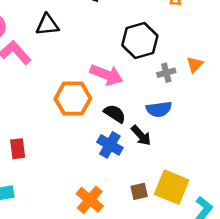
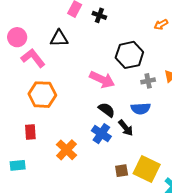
orange hexagon: (73, 99) -> (42, 95), moved
orange cross: (90, 200) -> (67, 150), moved

